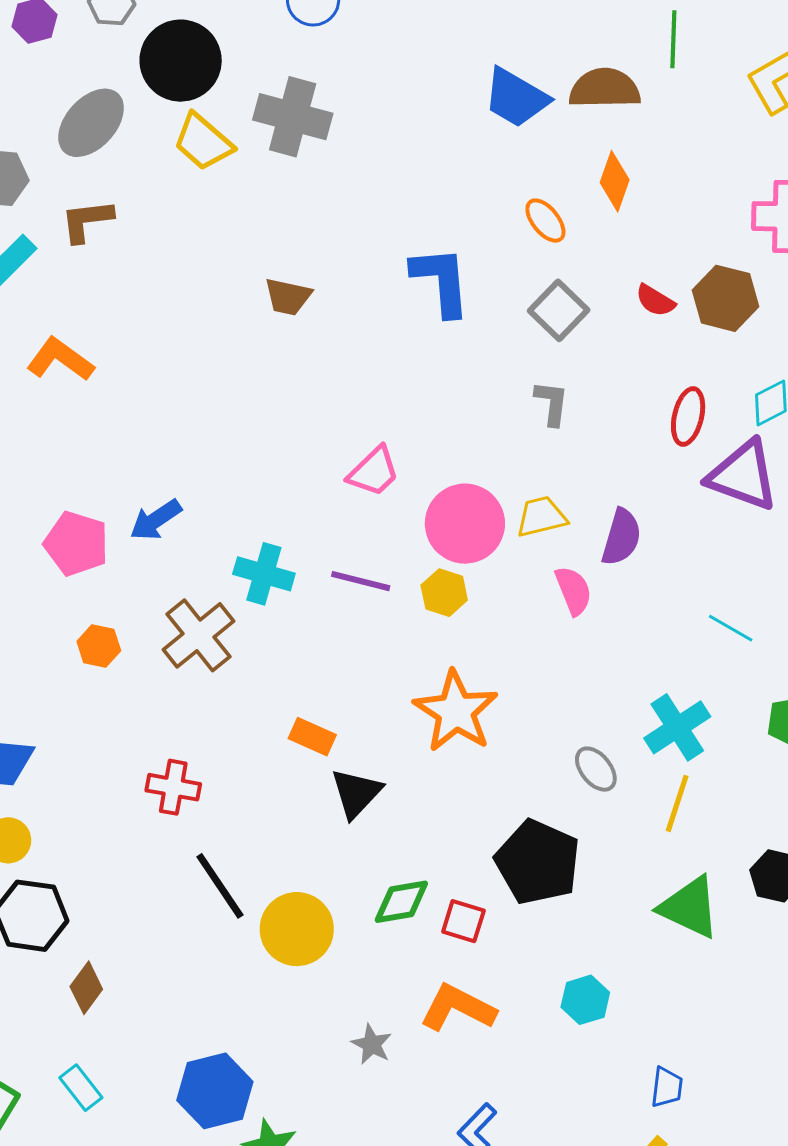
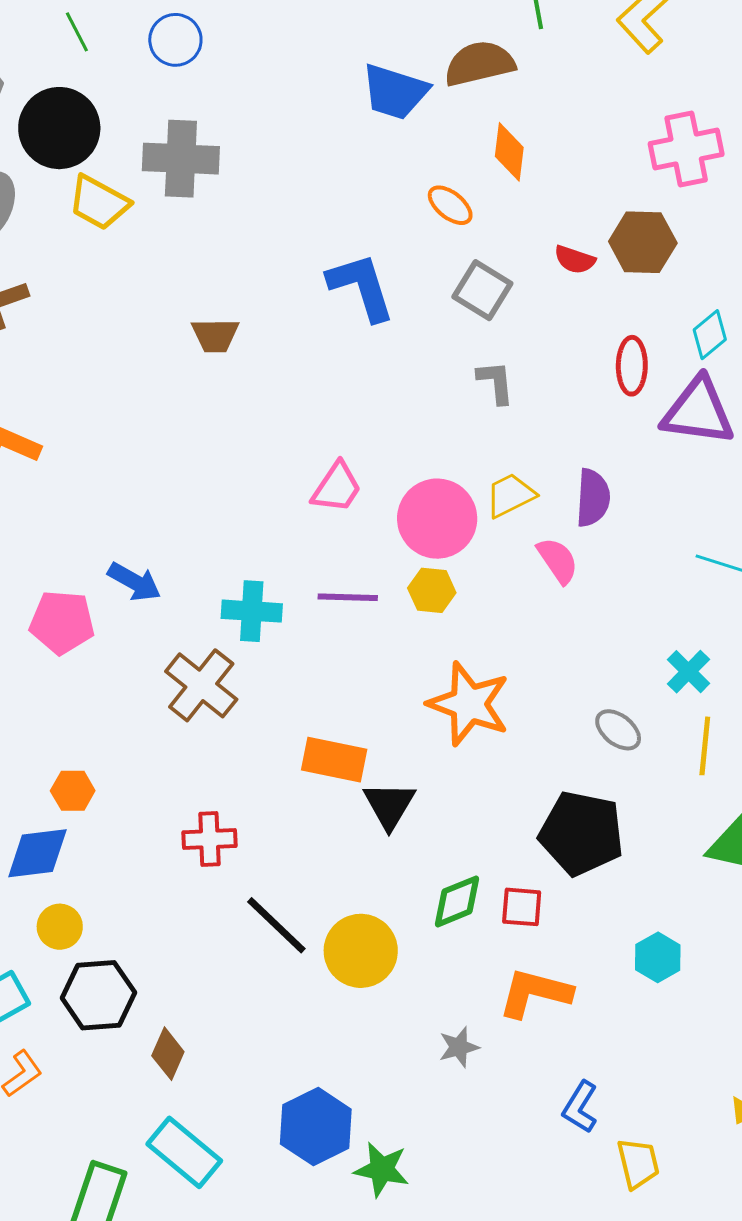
blue arrow: (156, 520) -> (134, 582), turned -104
orange hexagon: (99, 646) -> (73, 791), moved
cyan cross: (677, 727) -> (689, 672), size x0.7
orange rectangle: (312, 737) -> (334, 760), size x1.4
gray star: (372, 1044) -> (459, 1047), turned -30
cyan rectangle: (81, 1088) -> (184, 1152), size x1.6

